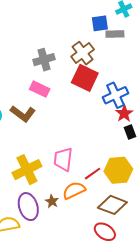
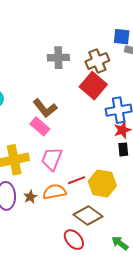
pink rectangle: (40, 89) -> (40, 126), moved
brown L-shape: (23, 114) -> (45, 108), moved

